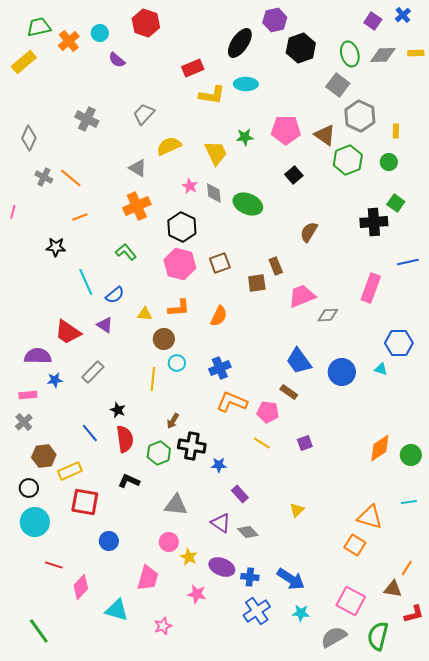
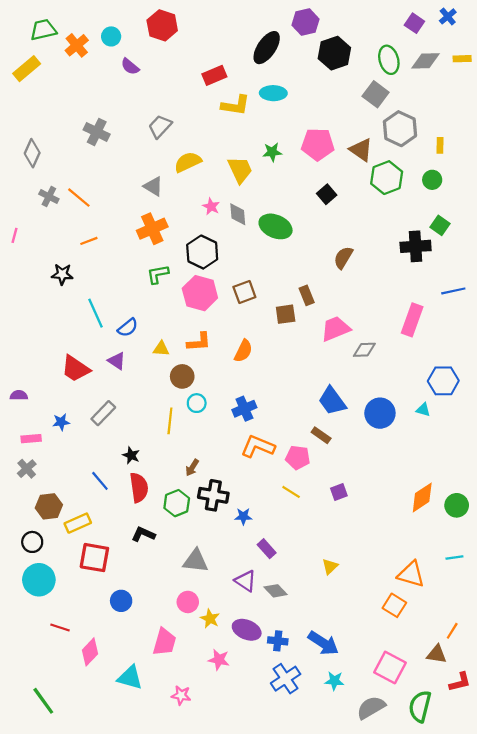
green L-shape: (126, 252) -> (158, 274), moved, turned -60
purple semicircle: (38, 356) -> (19, 395), moved, size x0.6
pink star: (163, 626) -> (181, 695), turned 30

